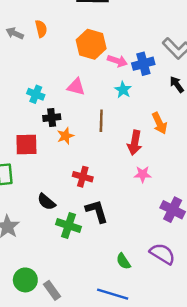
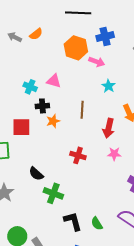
orange semicircle: (41, 29) -> (36, 34), turned 64
blue cross: (143, 64) -> (105, 36), moved
pink triangle: (76, 87) -> (54, 81), moved
cyan star: (123, 90) -> (109, 86), moved
red cross: (83, 177) -> (78, 155), moved
black L-shape: (97, 211) -> (73, 221), moved

